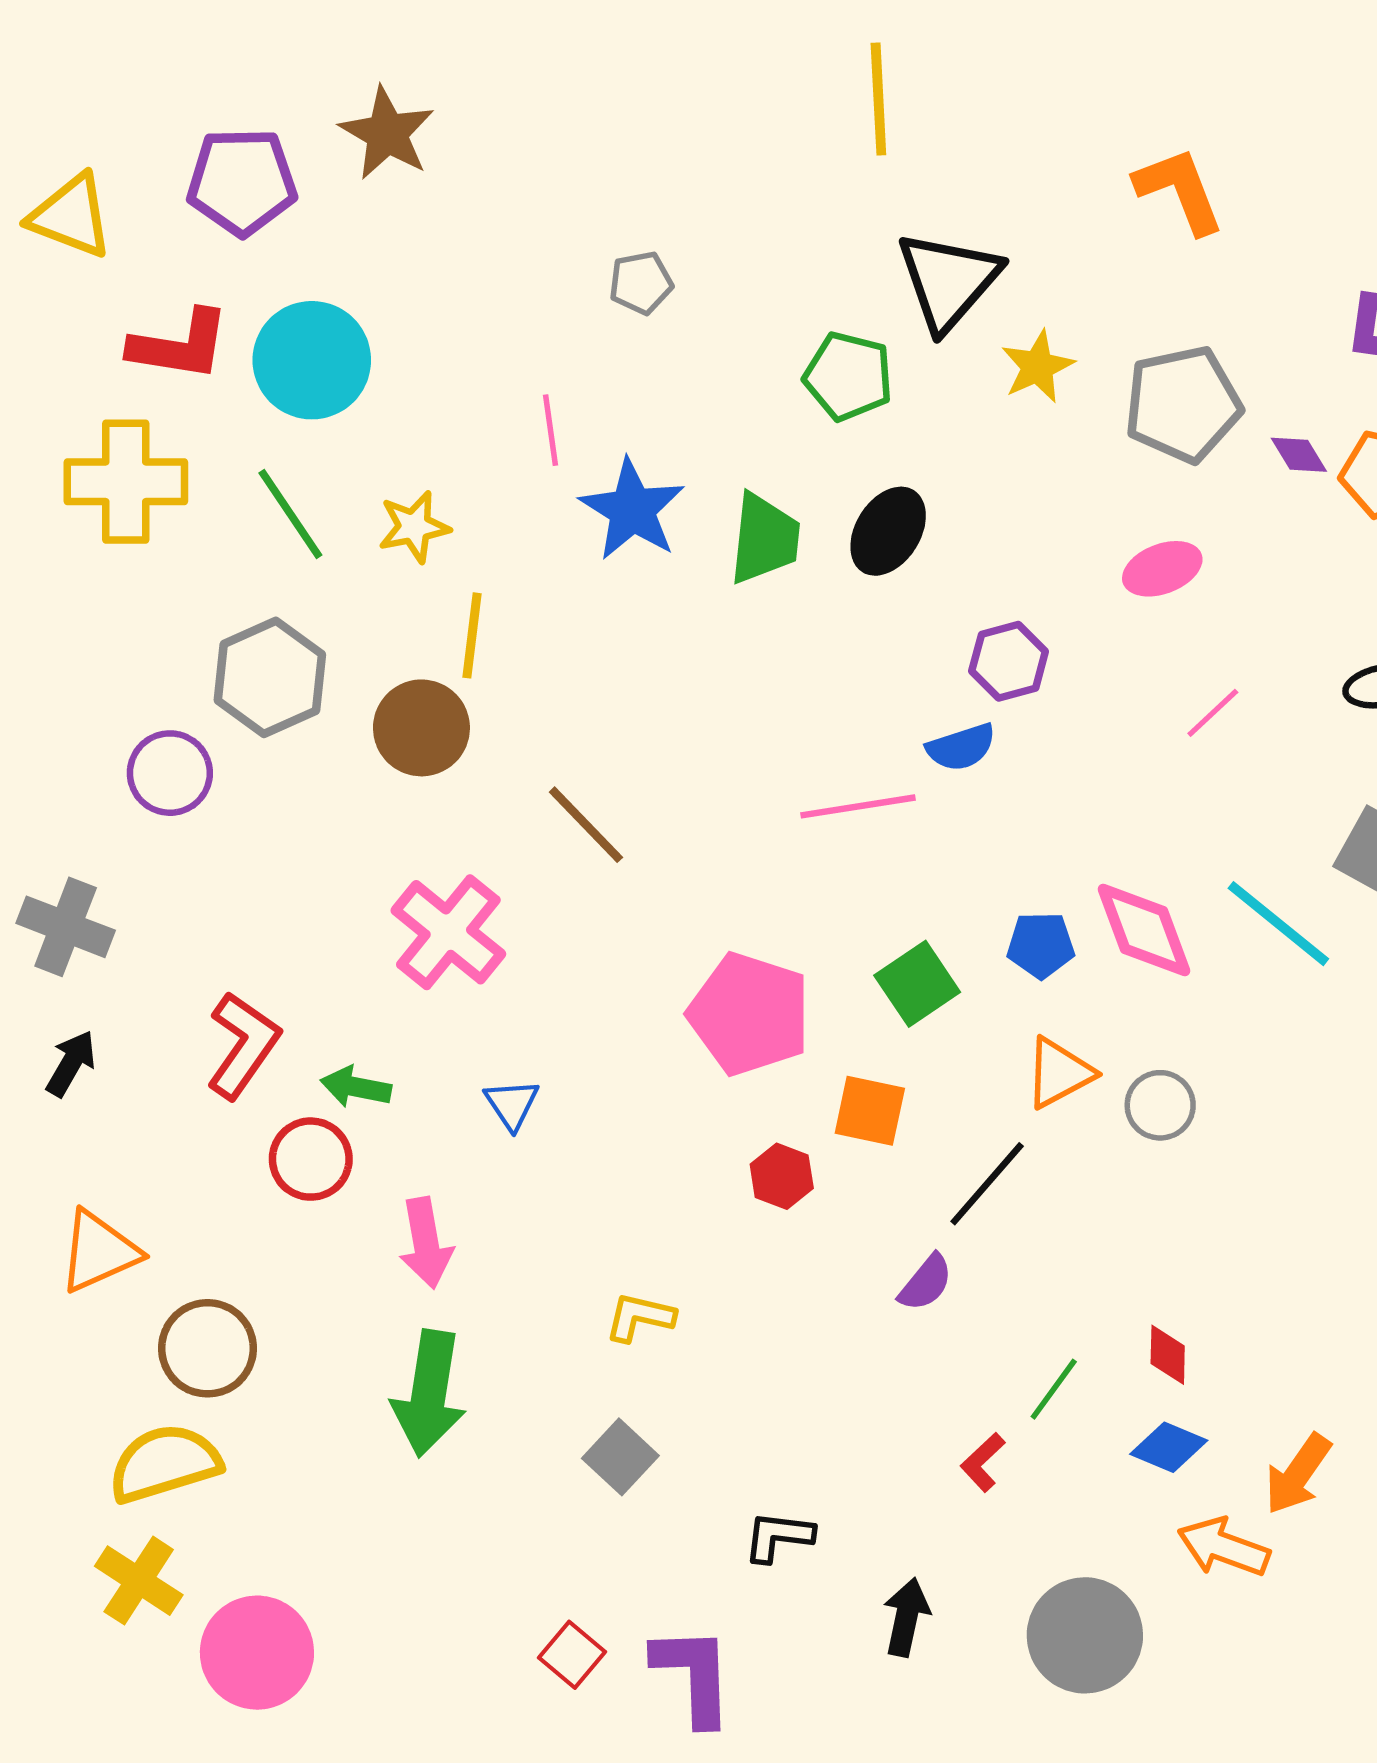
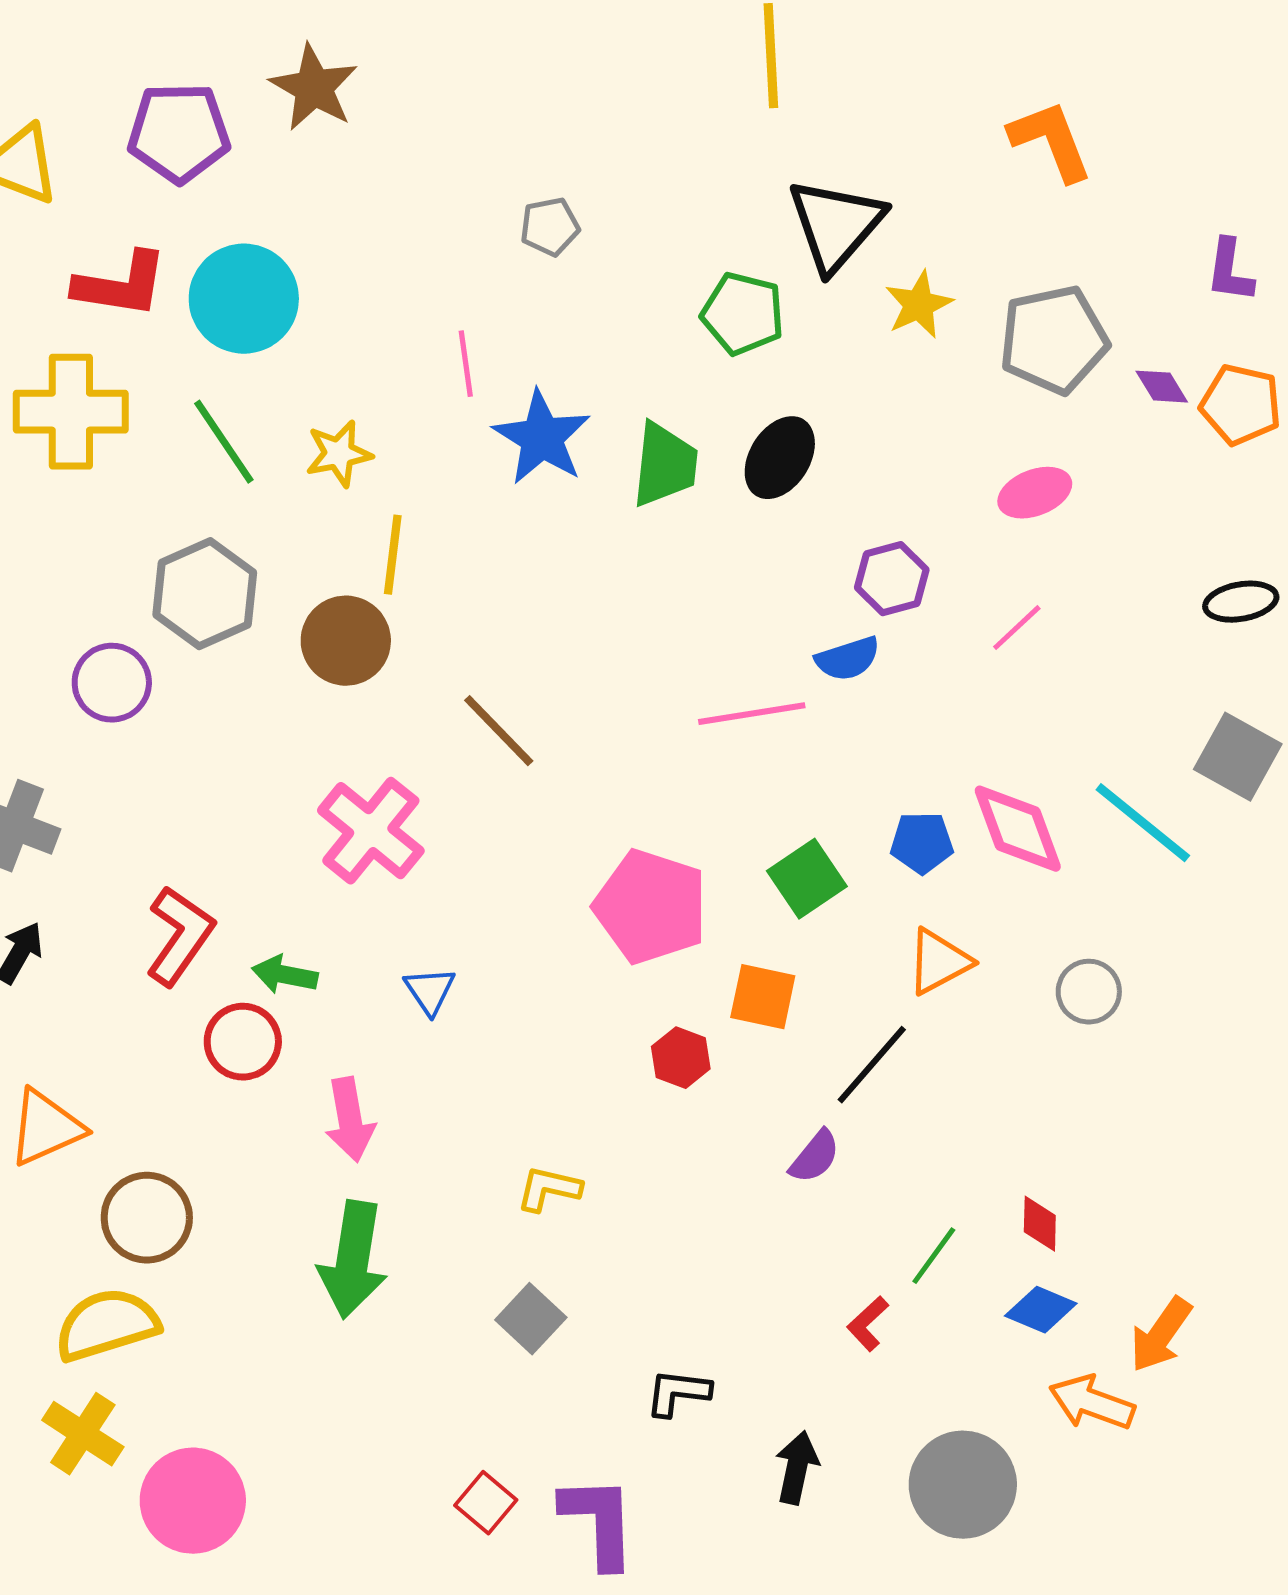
pink line: (1213, 713) -> (1017, 628), moved
gray circle: (1160, 1105) -> (1089, 992), moved

